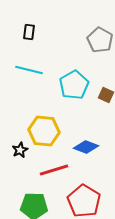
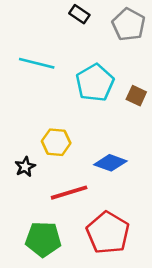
black rectangle: (29, 32) -> (79, 14), moved, turned -63
yellow hexagon: (44, 131) -> (56, 142), size x0.7

